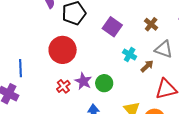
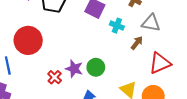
red circle: (63, 50) -> (28, 40), moved
cyan cross: (130, 55) -> (117, 26), moved

